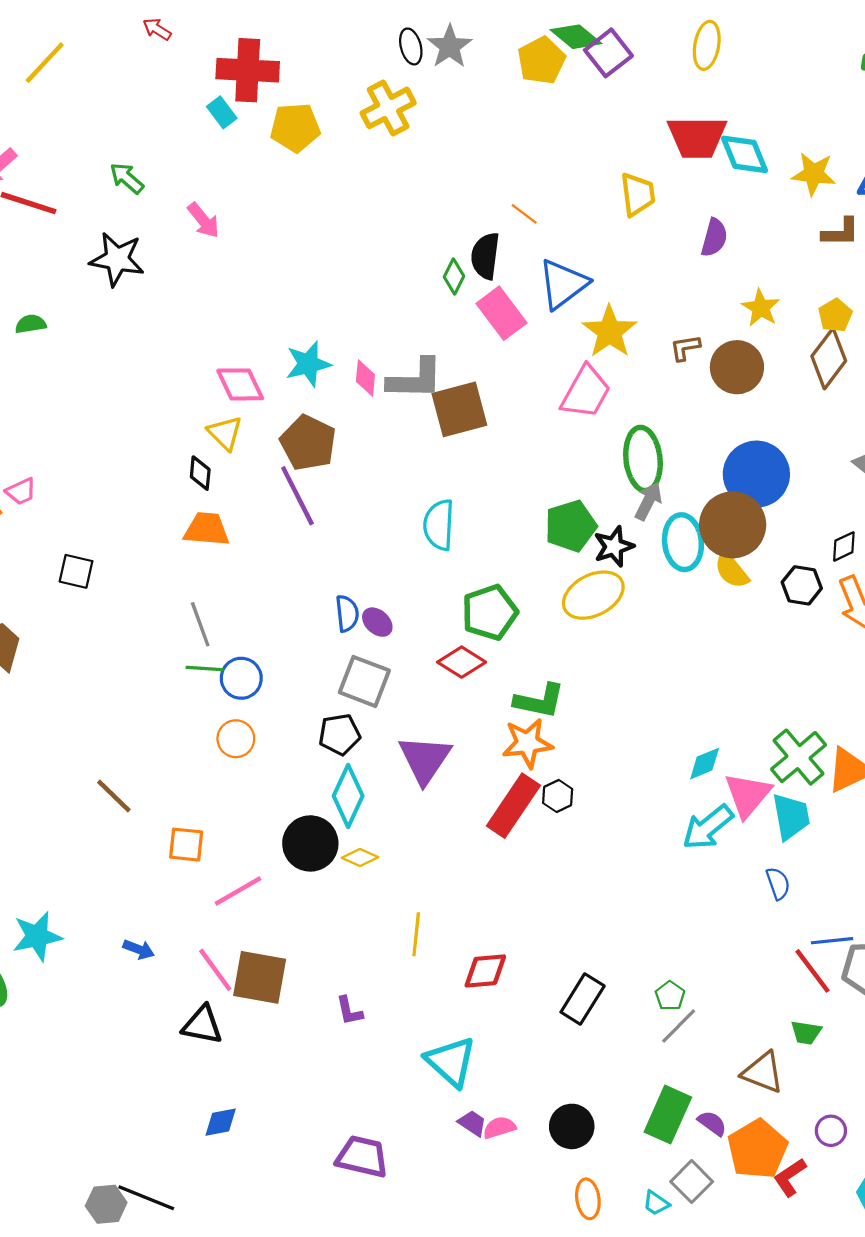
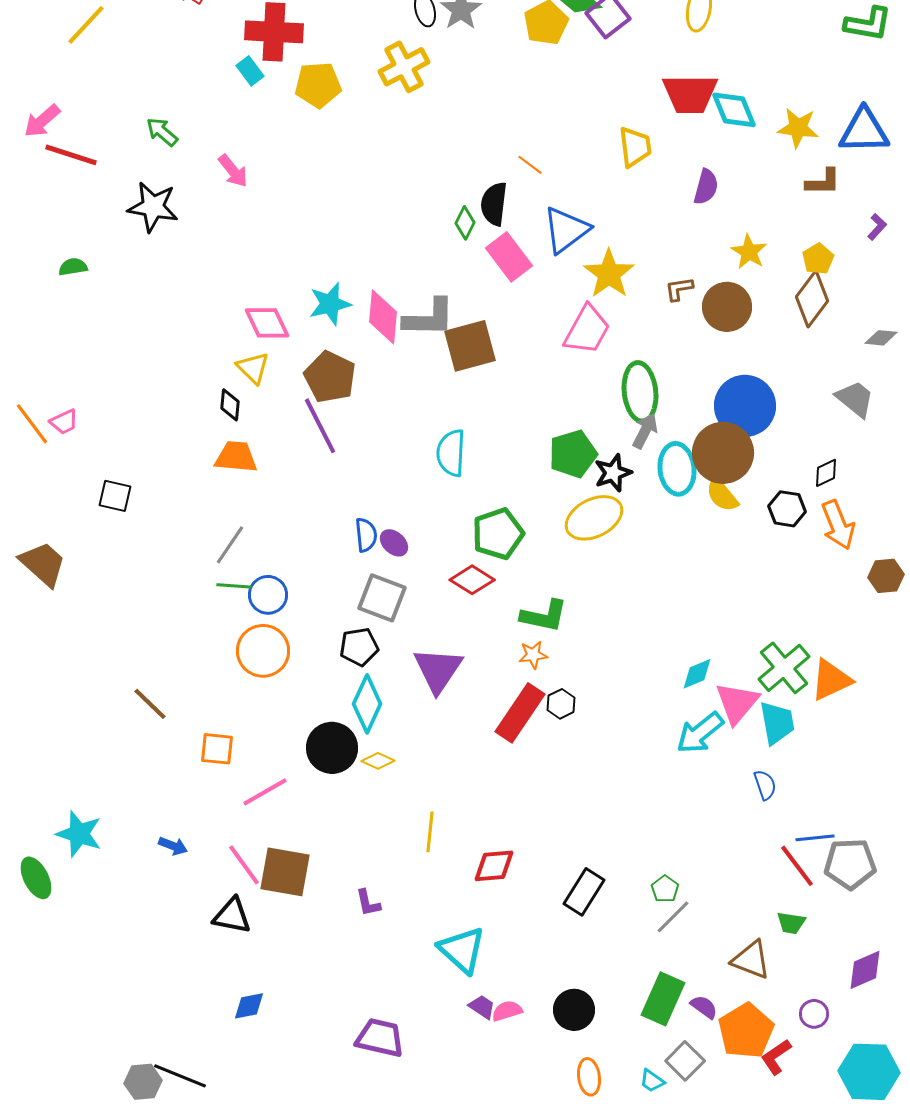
pink diamond: (365, 378) -> (383, 317), size x1.6
gray line: (200, 624) -> (230, 545), turned 54
orange circle: (236, 739) -> (263, 651), size x1.5
orange star: (527, 743) -> (533, 655), size x0.6
cyan star: (37, 936) -> (79, 834), turned 30

